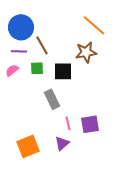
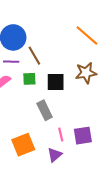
brown star: (86, 52) -> (86, 73), moved
orange square: (28, 146) -> (23, 145), moved

